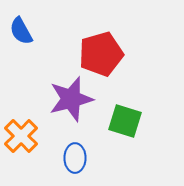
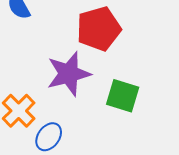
blue ellipse: (75, 158) -> (49, 137), moved, turned 36

